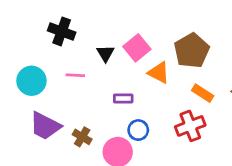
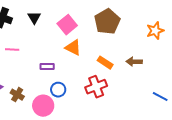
pink square: (137, 48) -> (67, 25), moved
brown pentagon: (192, 51) -> (107, 22), moved
black triangle: (105, 53) -> (34, 18), moved

